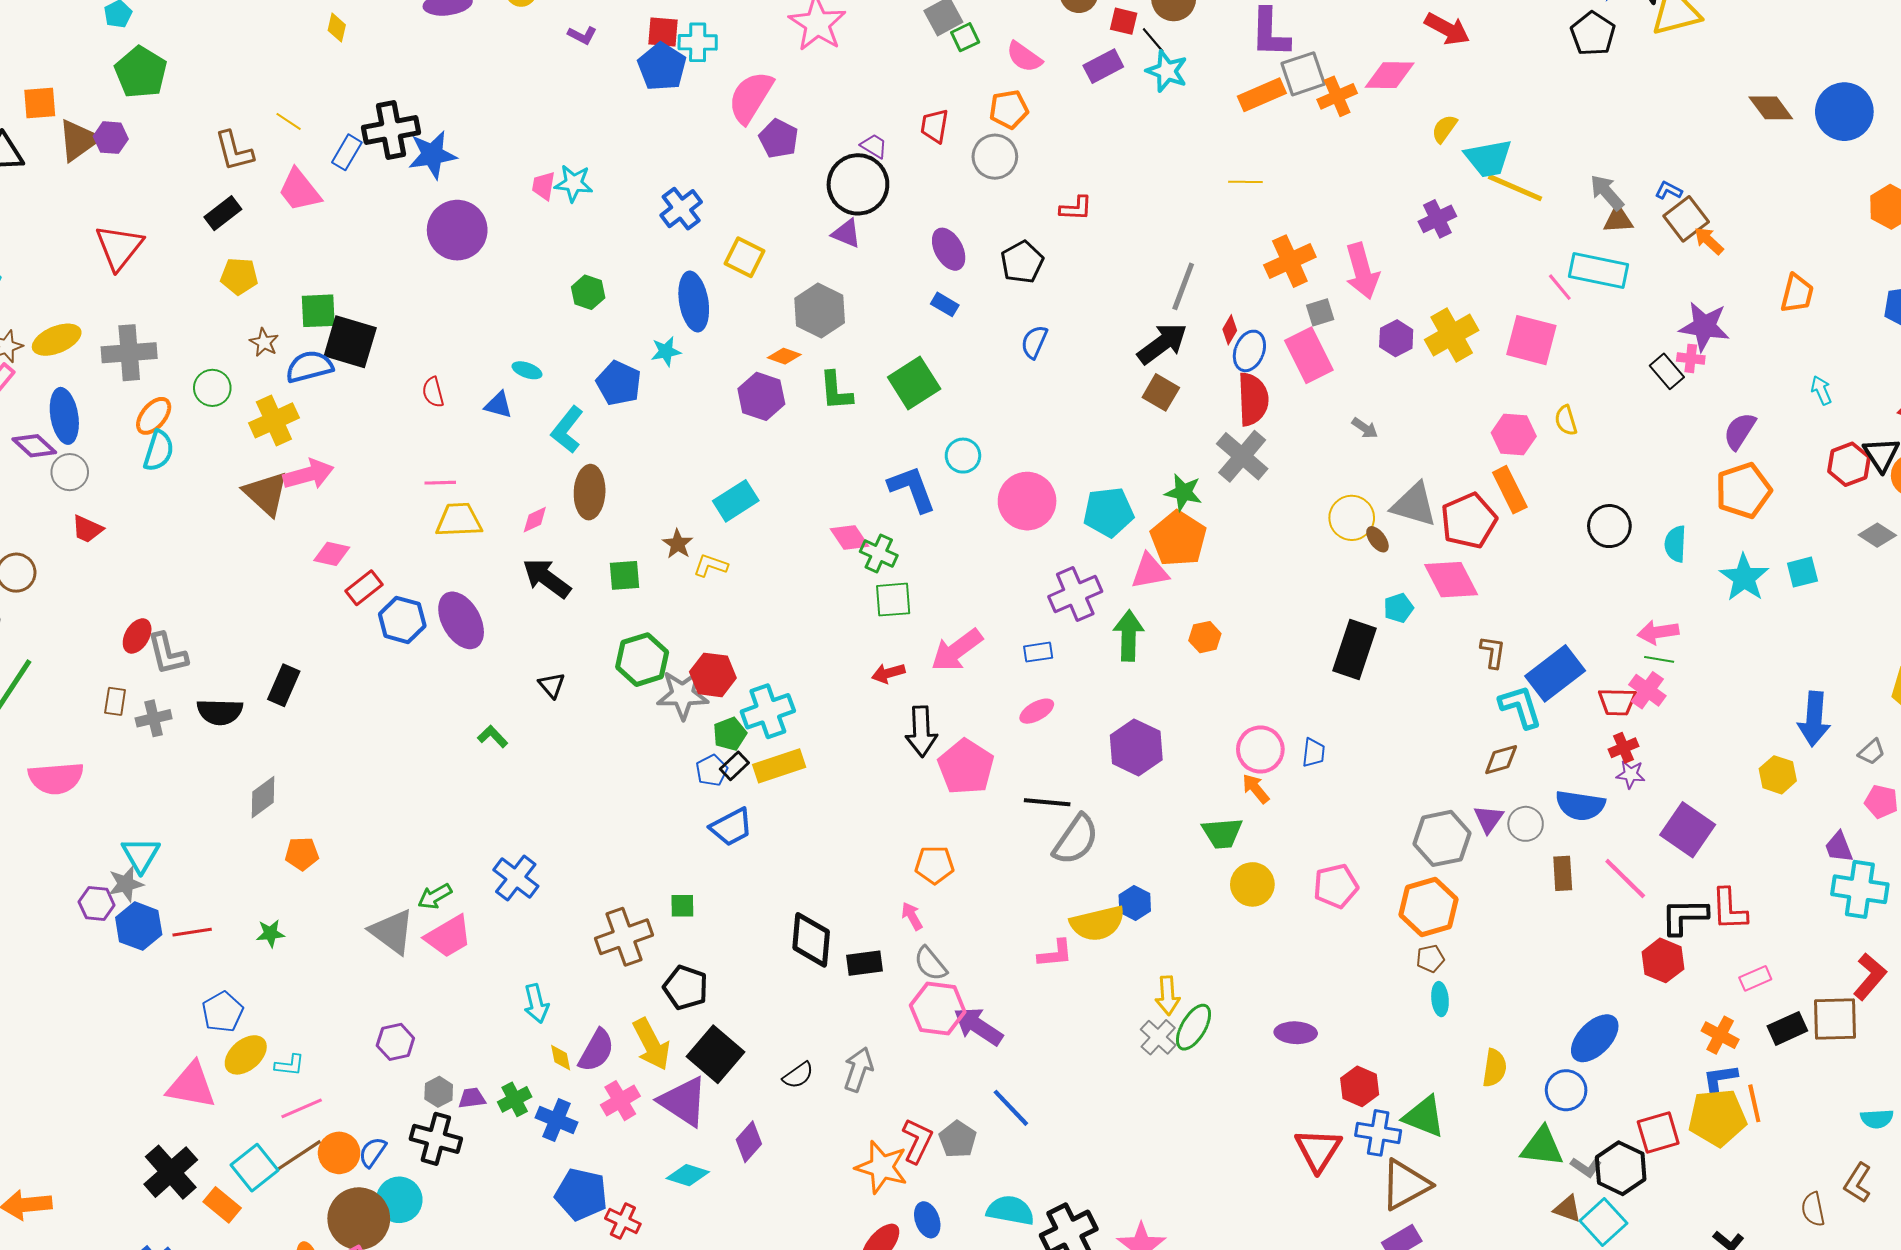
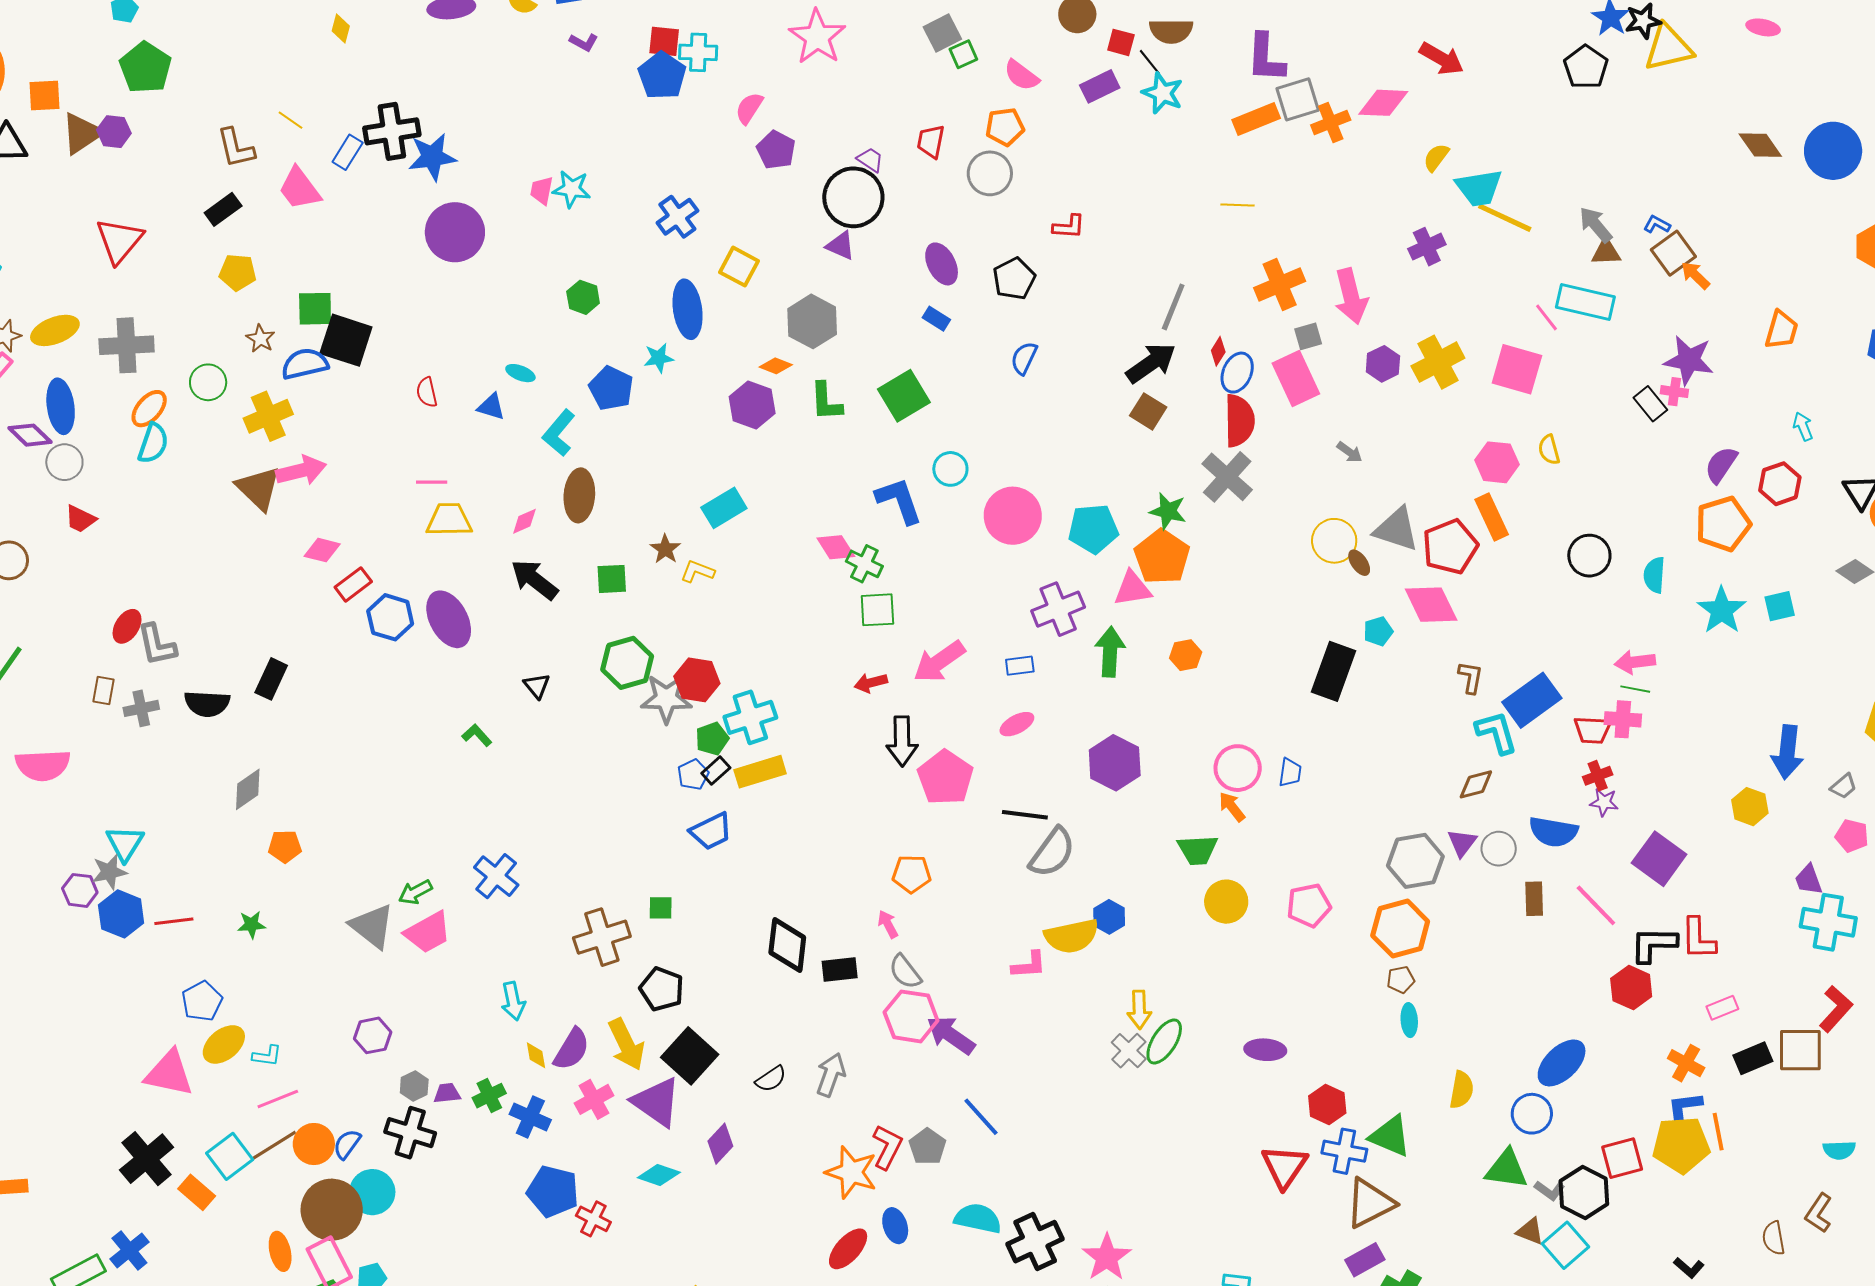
pink semicircle: (751, 97) -> (749, 108), size x0.6
red hexagon: (1849, 464) -> (1780, 484), moved
pink cross: (1647, 690) -> (1623, 719), turned -33

